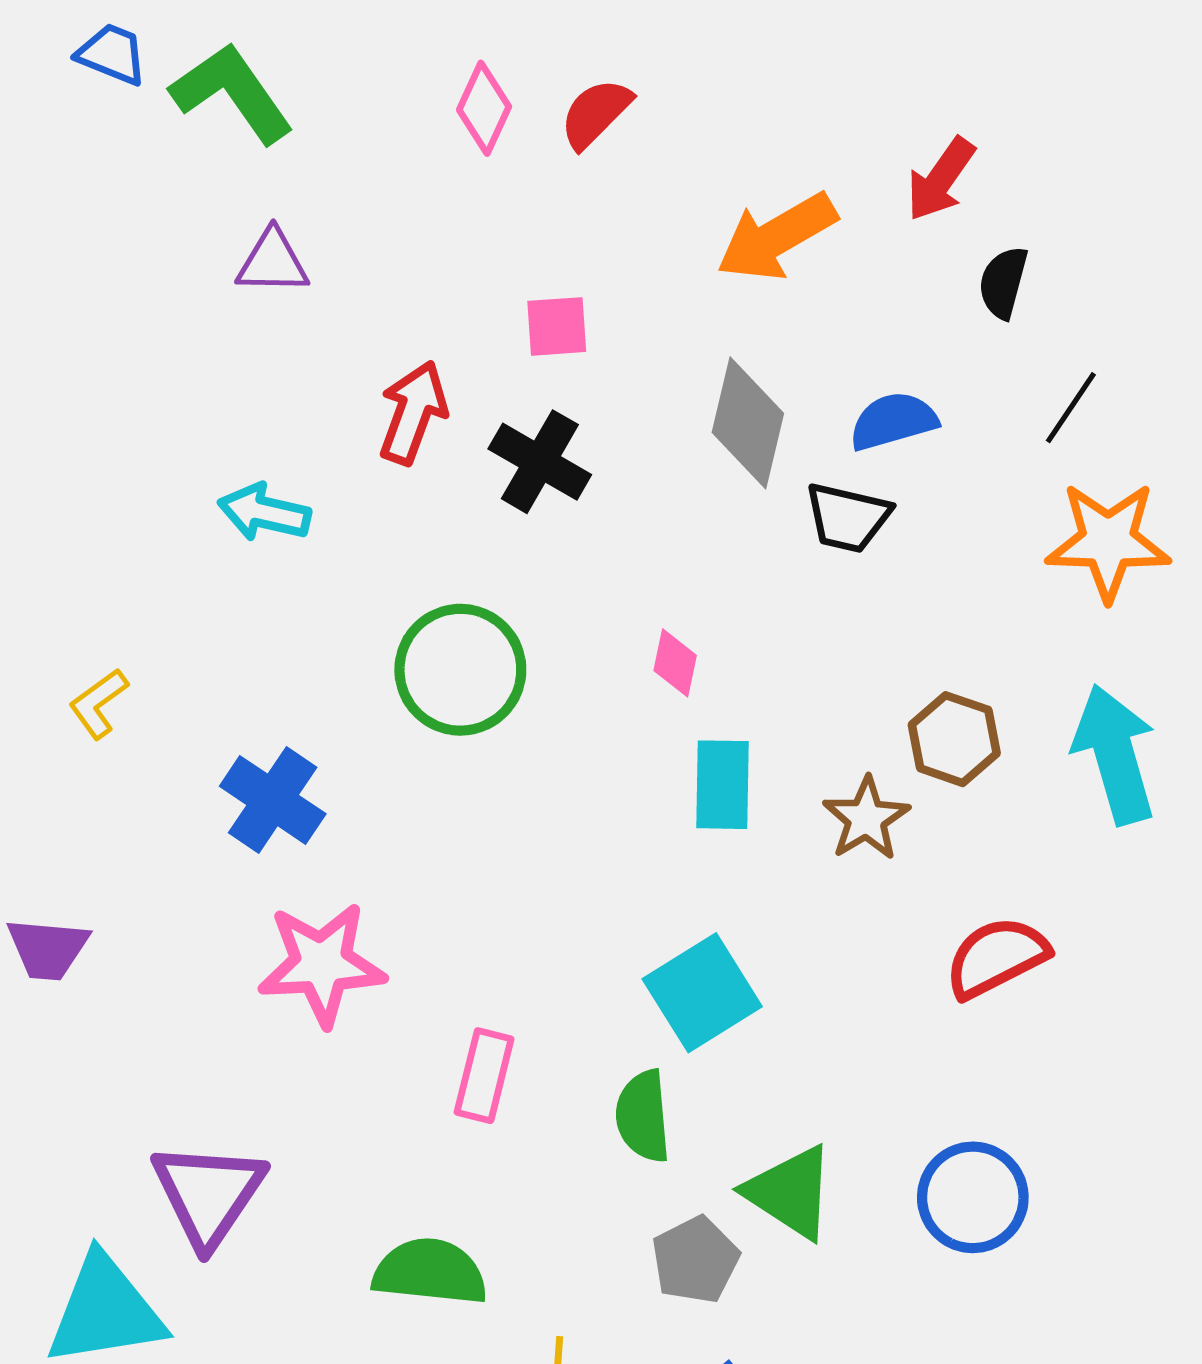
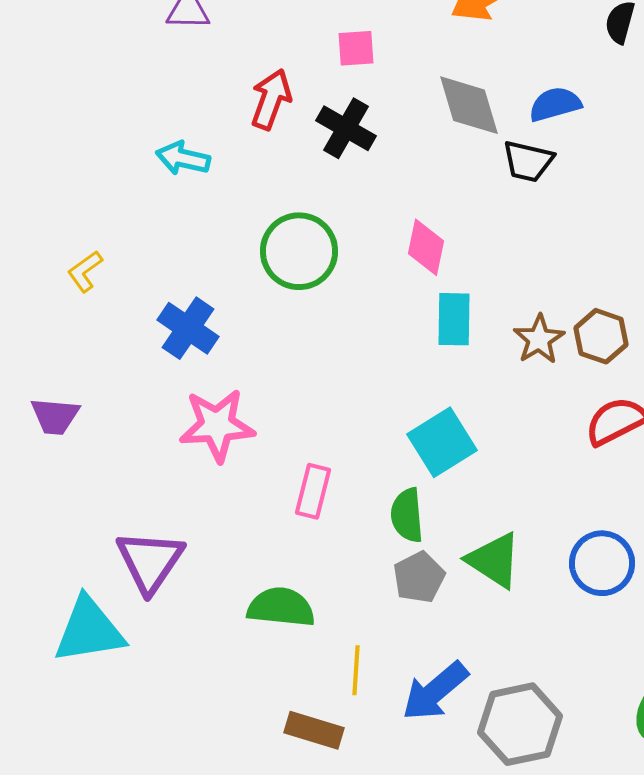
gray diamond: (748, 423) -> (469, 105), turned -30
pink diamond: (675, 663) -> (426, 247), size x1.4
brown hexagon: (954, 739) -> (601, 336), moved
gray pentagon: (695, 1260) -> (419, 577), moved

